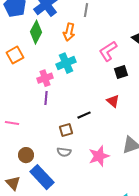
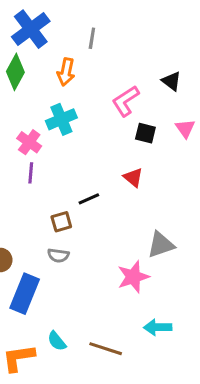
black square: (121, 72) -> (145, 133), turned 32
pink cross: (45, 78) -> (29, 142), turned -35
pink star: (99, 156) -> (133, 277), moved
blue rectangle: (42, 177) -> (25, 294), turned 65

